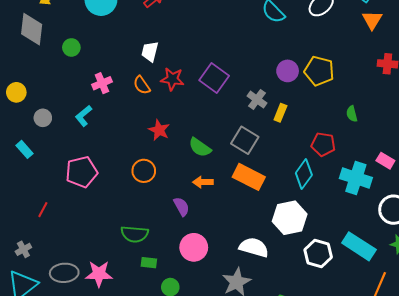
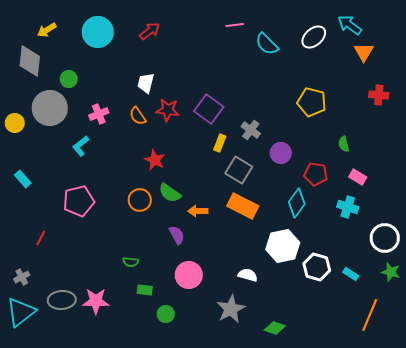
purple circle: (288, 71) -> (281, 153), moved
yellow rectangle: (280, 113) -> (220, 143), moved
gray circle: (43, 118) -> (50, 108), moved, size x2.0
green semicircle: (200, 147) -> (170, 193), moved
pink rectangle: (385, 161) -> (358, 177), moved
cyan cross: (356, 178) -> (348, 207), size x0.7
green semicircle: (135, 234) -> (131, 262), size x0.6
cyan rectangle: (359, 246) -> (351, 274), size x0.5
white semicircle: (254, 247) -> (248, 275), size x0.7
white hexagon: (318, 253) -> (317, 267), moved

